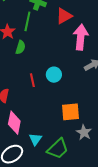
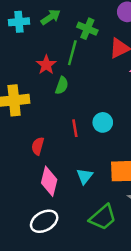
cyan triangle: (35, 139) -> (85, 176), moved

